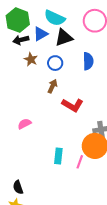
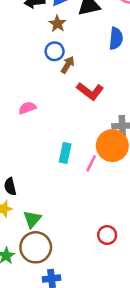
brown star: (31, 59) -> (57, 24), moved
blue circle: (55, 63) -> (55, 51), moved

